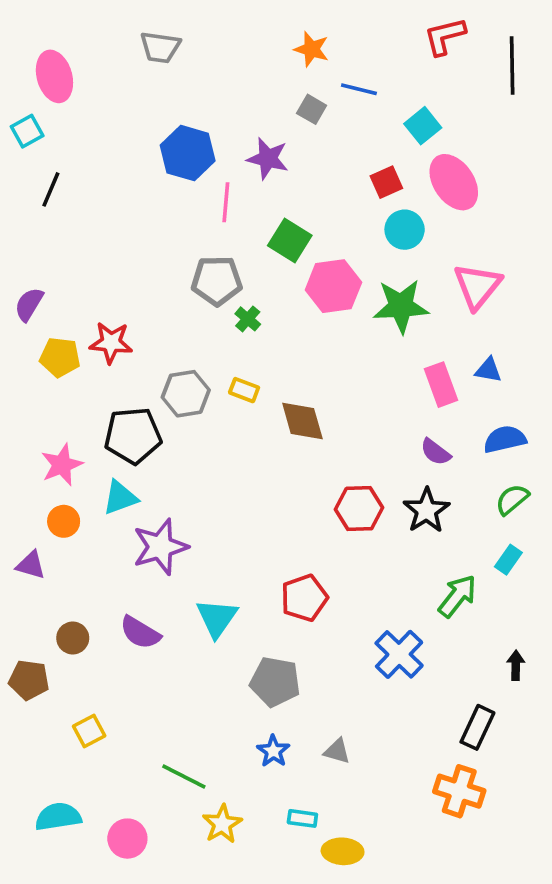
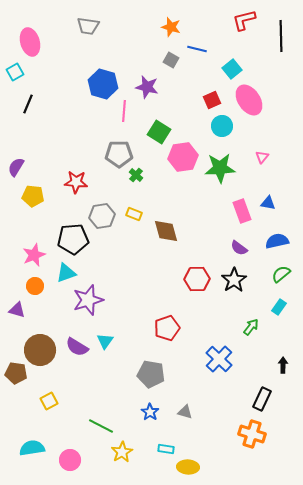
pink triangle: (477, 286) -> (262, 157), size x0.5
red star: (111, 343) -> (76, 182), moved
green arrow: (457, 596) -> (251, 327), size x0.7
cyan triangle: (217, 618) -> (105, 341), moved, size x0.7
brown circle: (73, 638) -> (40, 350), size x1.8

